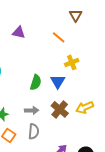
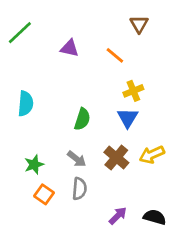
purple triangle: (19, 32) -> (70, 48), moved
blue triangle: (58, 81) -> (128, 118), moved
gray arrow: (32, 110) -> (77, 159), turned 40

